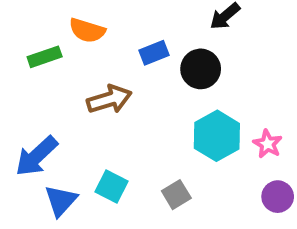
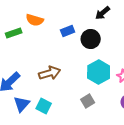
brown arrow: (109, 99) -> (50, 73), moved
cyan square: (111, 186) -> (44, 106), moved
gray square: (176, 195) -> (88, 101), moved

